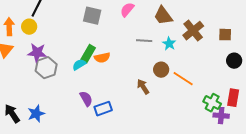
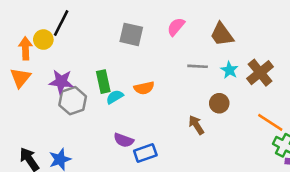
yellow circle: (29, 27) -> (43, 40), moved
brown cross: (193, 31) -> (260, 73), moved
green rectangle: (88, 54) -> (103, 82), moved, turned -42
orange line: (183, 79) -> (270, 122), moved
purple semicircle: (86, 99) -> (124, 140), turned 140

